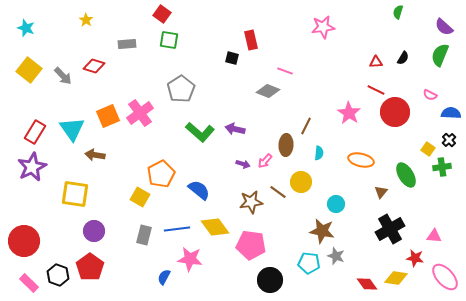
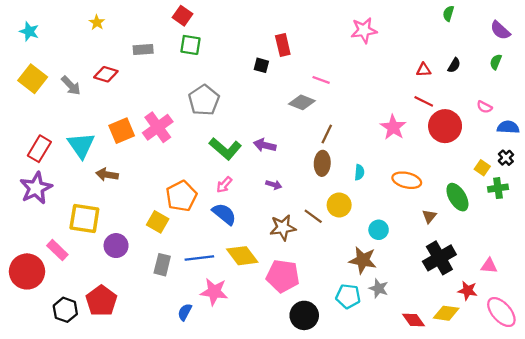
green semicircle: (440, 55) -> (496, 62), size x0.6
brown line: (306, 126) -> (327, 134), moved
pink arrow: (265, 161) -> (224, 185), moved
purple circle: (94, 231) -> (116, 246), moved
pink rectangle: (29, 283) -> (57, 250), moved

